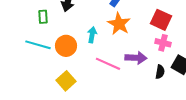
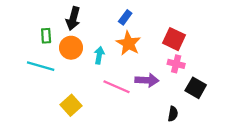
orange circle: (66, 46) -> (71, 48), moved
black semicircle: (160, 72) -> (173, 114), moved

